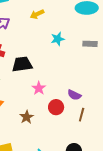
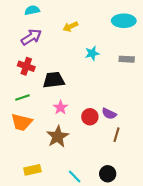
pink star: (39, 88) -> (60, 107), moved
red circle: (56, 107) -> (90, 117), moved
brown star: (27, 117) -> (58, 137), size x1.5

